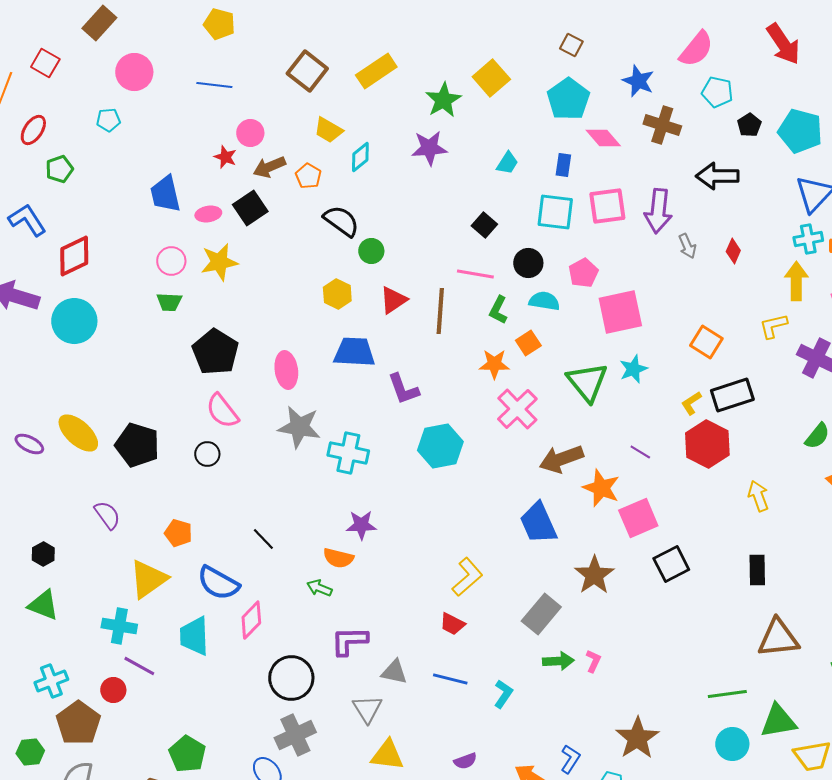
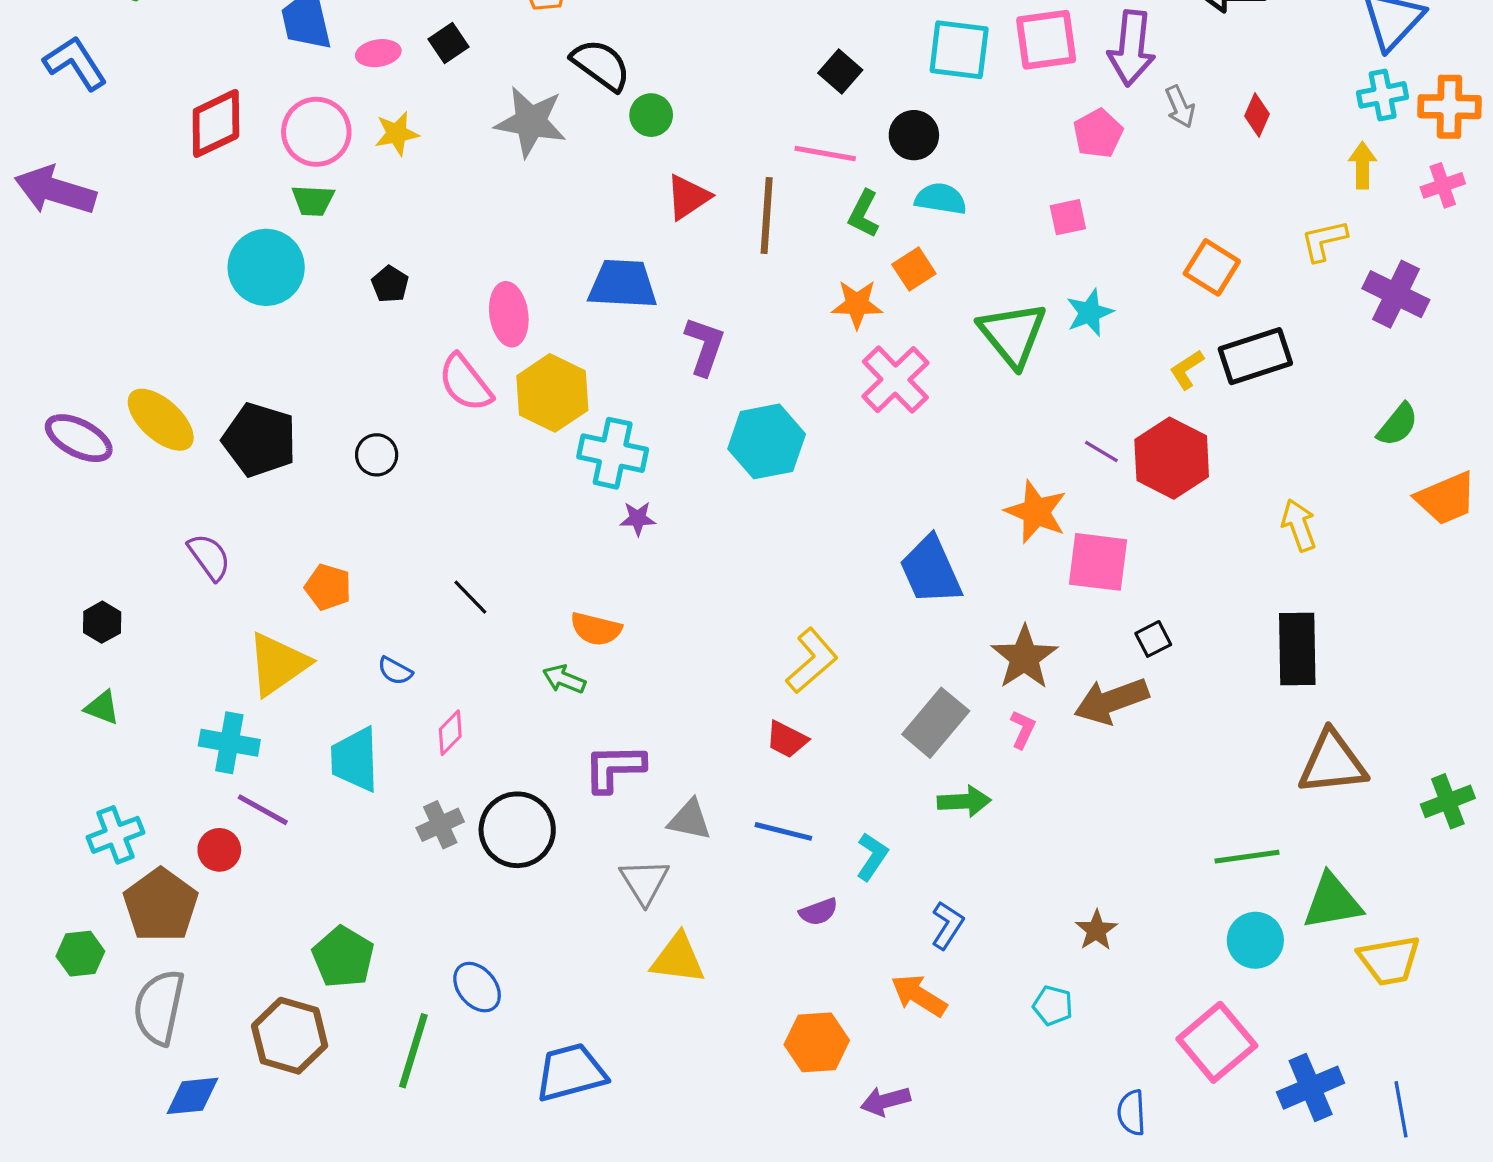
black square: (250, 208) -> (449, 43), size x0.7
red diamond: (74, 256) -> (216, 123), moved
pink circle: (171, 261) -> (316, 132), size x1.4
yellow star: (219, 262) -> (397, 133), size x0.7
pink pentagon: (583, 273) -> (1098, 133), moved
yellow arrow: (796, 281) -> (1362, 165), size x0.7
yellow hexagon: (337, 294) -> (552, 393), moved, size x1.5
pink square: (620, 312) -> (1068, 217), size x0.5
cyan circle: (74, 321) -> (266, 267), moved
black pentagon: (215, 352) -> (390, 284), size x0.5
purple L-shape: (403, 389) -> (705, 346), turned -141
pink semicircle: (222, 411) -> (465, 383), moved
gray star: (299, 427) -> (531, 122), moved
purple ellipse: (29, 444) -> (79, 438), size x1.4
red hexagon: (707, 444) -> (1172, 458), moved
brown arrow: (561, 459) -> (1111, 701), moved
pink square: (638, 518) -> (1098, 562), turned 30
purple star: (361, 525) -> (638, 518), moved, size x0.7
black square: (671, 564) -> (1153, 639), size x0.6
black rectangle: (757, 570) -> (1297, 649), size x1.4
blue semicircle: (218, 583) -> (395, 671), size x0.5
green triangle: (43, 605) -> (102, 708), size x0.7
pink diamond: (251, 620) -> (450, 733), size x0.7
pink L-shape: (593, 661) -> (1023, 729), moved
gray cross: (295, 735) -> (440, 825), moved, size x0.7
brown star: (637, 738) -> (1096, 930), size x0.6
blue L-shape: (570, 759) -> (947, 925), moved
purple semicircle: (465, 761) -> (818, 912), moved

